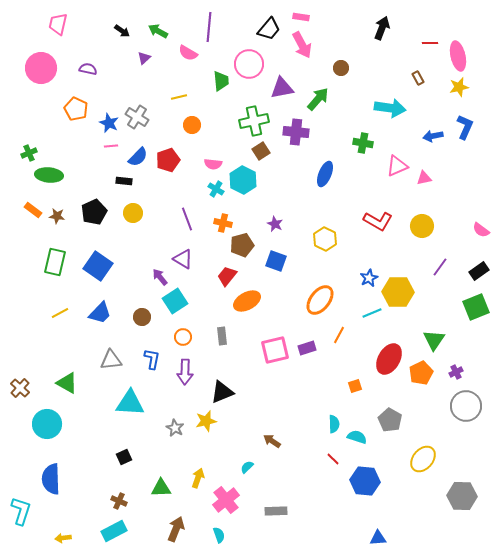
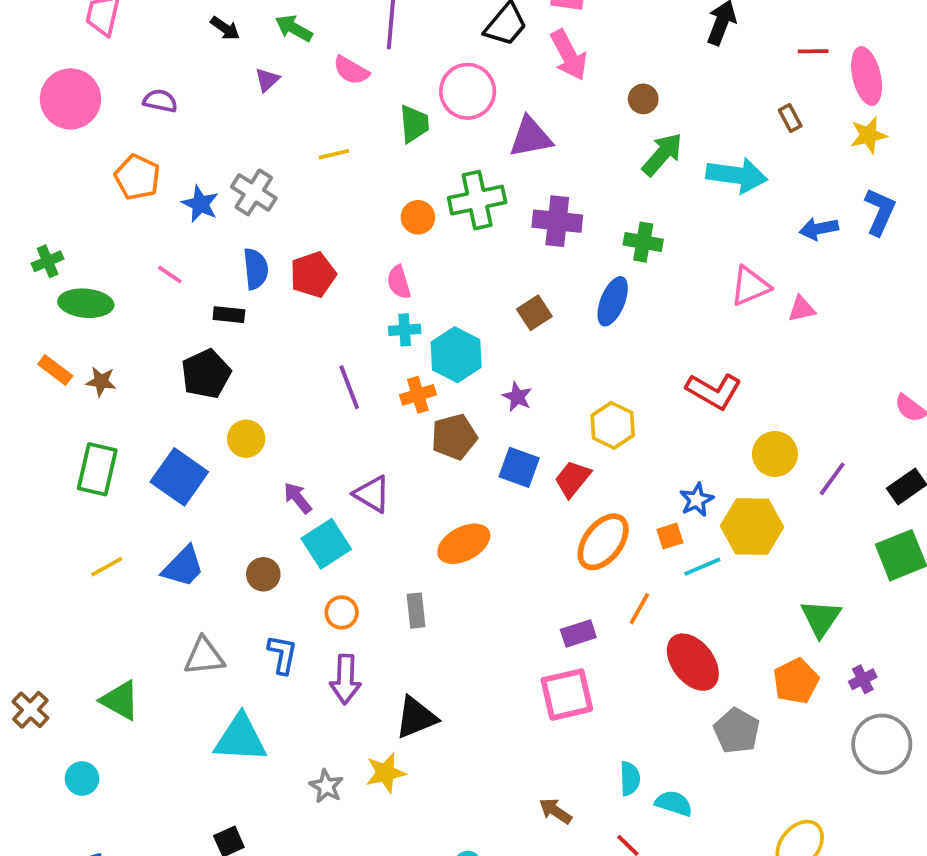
green arrow: (318, 99) -> (662, 154), moved
orange circle: (192, 125) -> (418, 217), moved
green cross: (363, 143) -> (643, 242), moved
pink line: (111, 146) -> (170, 275), moved, turned 40
brown square: (261, 151) -> (534, 313), moved
blue semicircle: (138, 157) -> (256, 269), turned -50
pink semicircle: (213, 164) -> (399, 282), turned 66
cyan hexagon: (243, 180) -> (456, 355), moved
cyan cross: (216, 189) -> (405, 330), turned -35
black pentagon: (94, 212) -> (206, 374), moved
yellow circle: (133, 213) -> (246, 439), moved
orange cross: (223, 223) -> (418, 395), turned -30
yellow circle: (422, 226) -> (775, 454), moved
purple triangle: (183, 259) -> (372, 494), moved
red trapezoid: (227, 276) -> (573, 479), moved
pink square: (275, 350) -> (567, 695), moved
red ellipse: (389, 359) -> (693, 662), moved, turned -68
orange square: (355, 386) -> (670, 536), moved
gray pentagon: (390, 420) -> (737, 731), moved
cyan circle: (47, 424) -> (82, 779), size x0.6
brown arrow: (272, 441) -> (555, 811), moved

